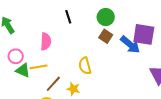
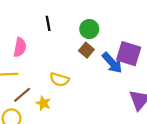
yellow semicircle: (85, 66) -> (59, 80), turned -66

